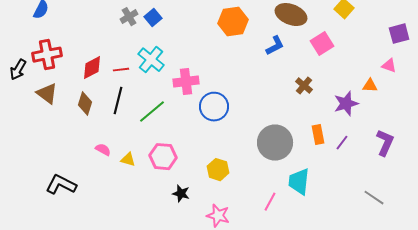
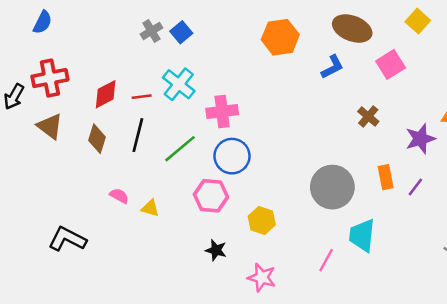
blue circle: (214, 107) -> (232, 156), moved
pink hexagon: (163, 157) -> (211, 196), moved

